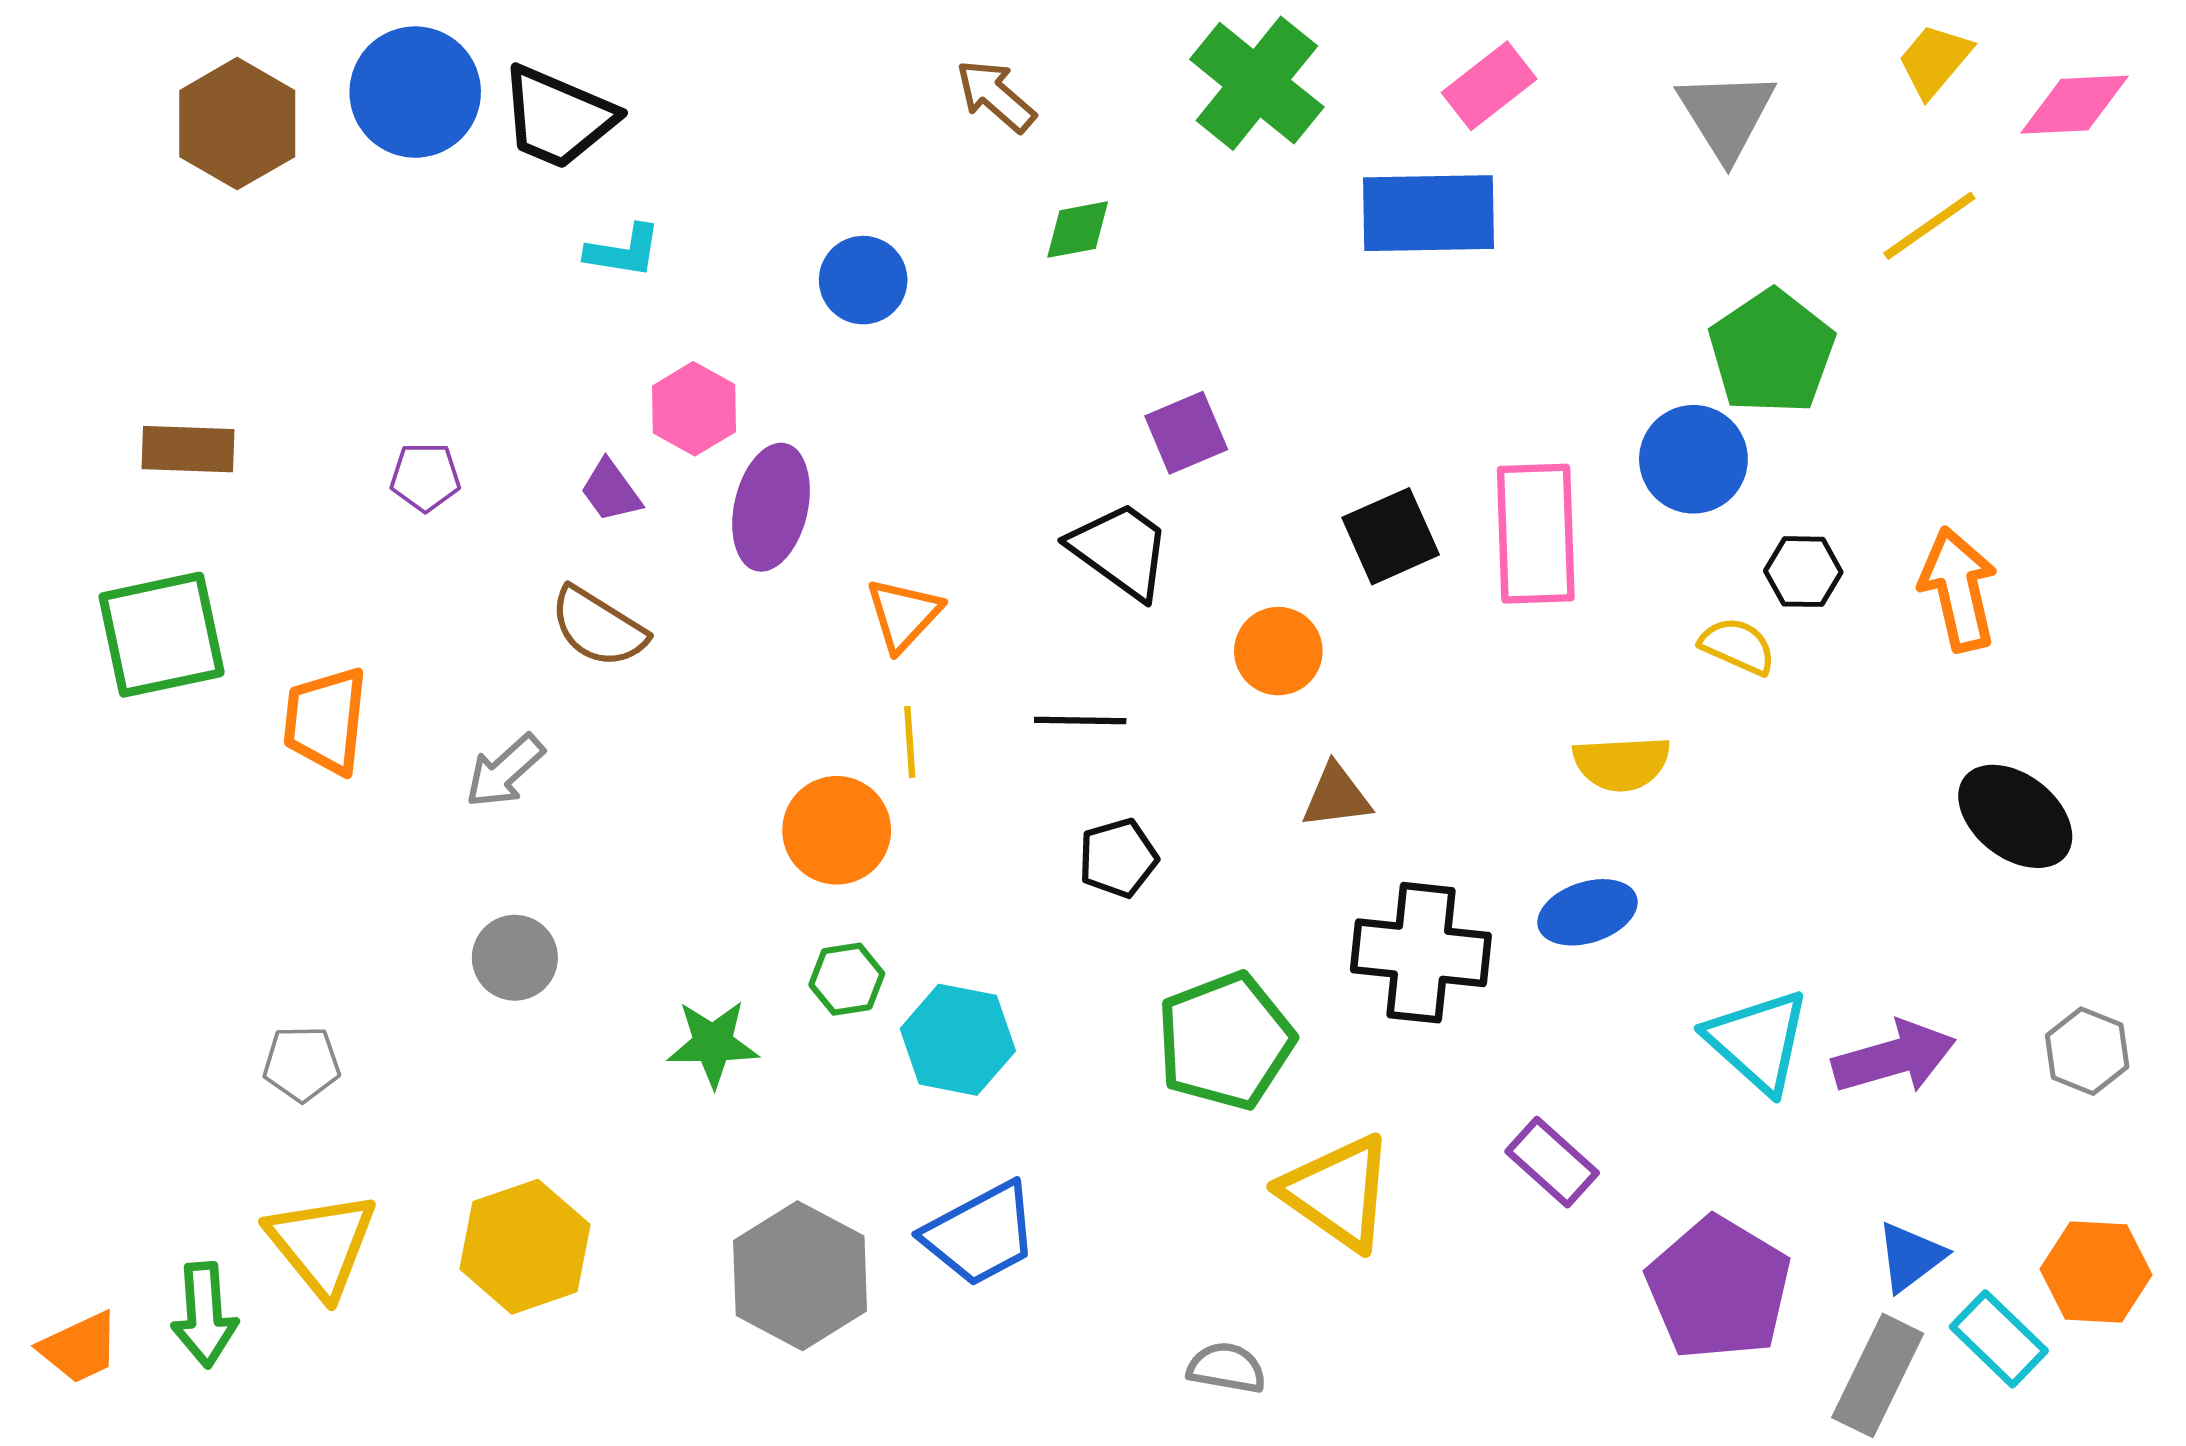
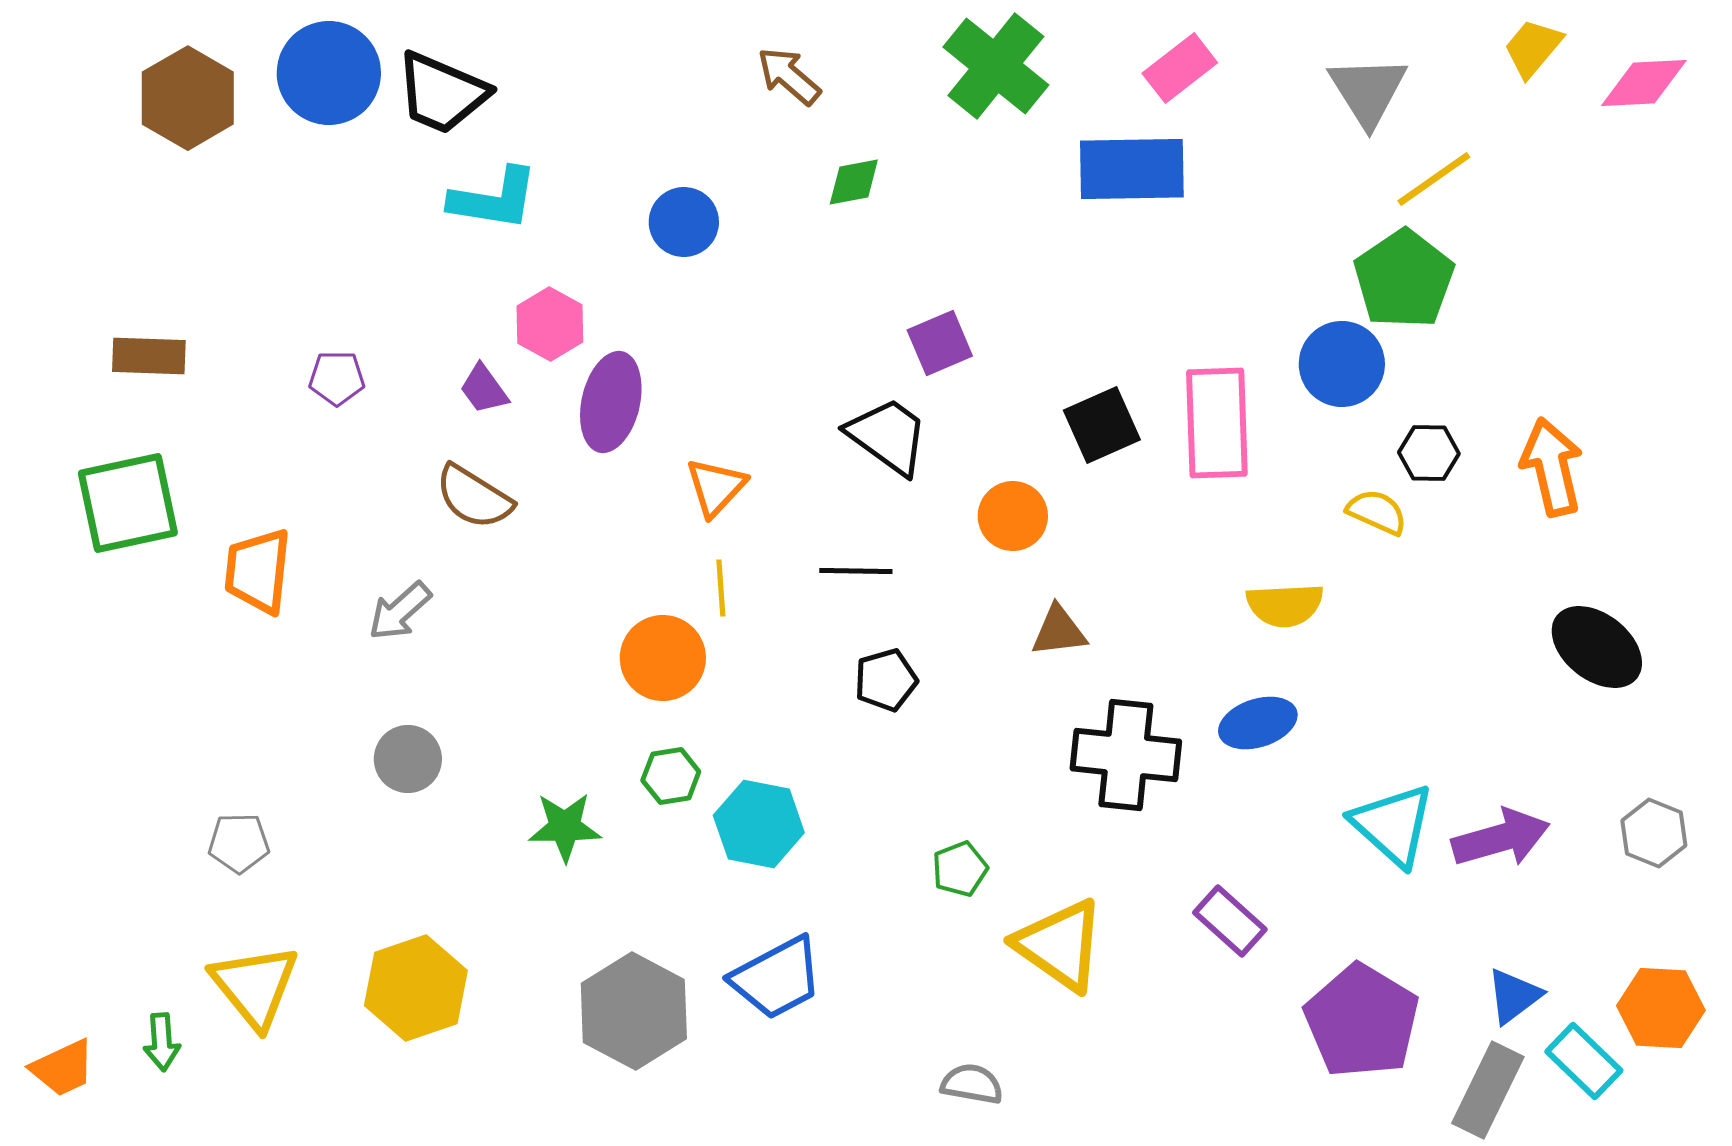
yellow line: (1929, 226) -> (1434, 179), moved
cyan L-shape: (623, 251) -> (494, 199), size x1.5
green pentagon: (1225, 1041) -> (960, 869), moved, size x0.5
green arrow: (204, 1315) -> (162, 1042), size x0.7

